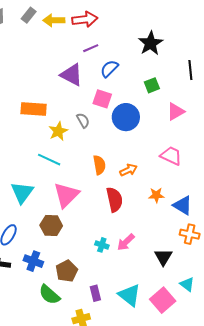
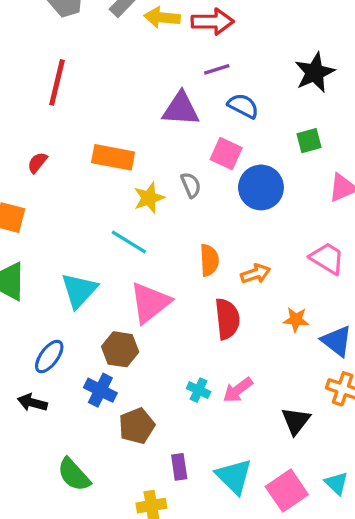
blue semicircle: (109, 69) -> (243, 106), turned 66
purple triangle: (72, 75) -> (181, 109), turned -30
blue cross: (33, 261) -> (100, 390), moved
cyan triangle: (187, 284) -> (336, 483), moved
green semicircle: (49, 295) -> (74, 475), moved

